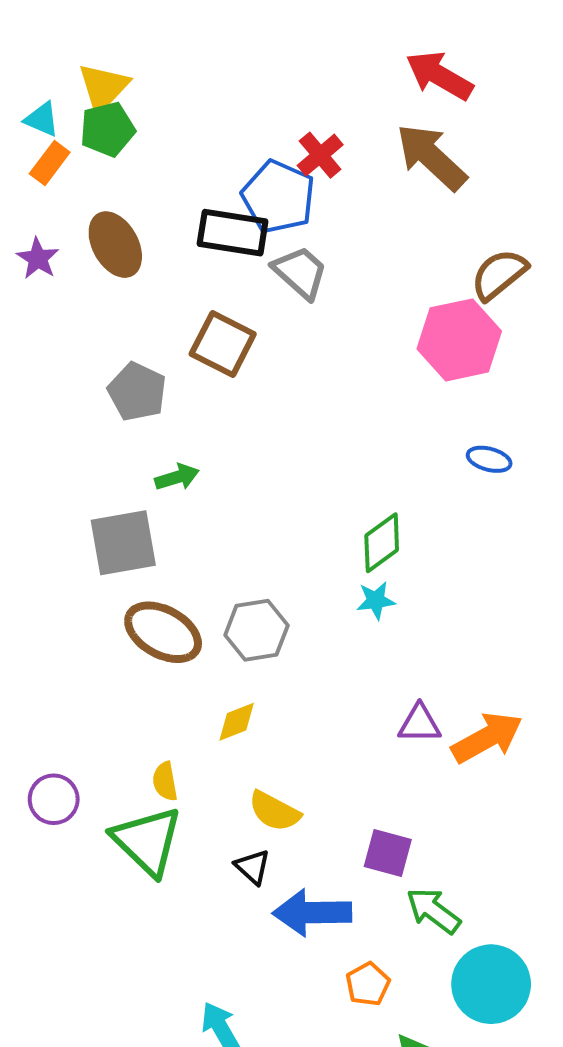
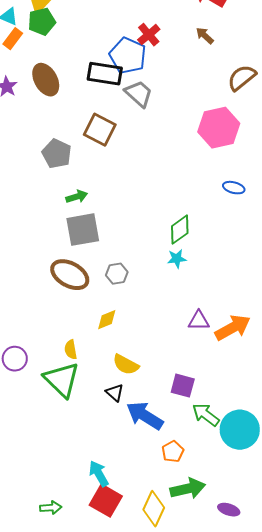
brown arrow: (431, 157) -> (205, 36), size x0.5
brown semicircle: (499, 274) -> (242, 78), moved
gray square: (123, 543) -> (83, 230), moved
gray hexagon: (256, 630) -> (117, 274), size x0.7
blue arrow: (312, 913) -> (145, 416), turned 33
cyan circle: (491, 984) -> (240, 430), moved

